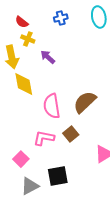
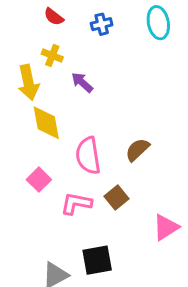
red semicircle: (22, 22) -> (54, 17), moved
brown semicircle: (85, 102) -> (137, 150), size x0.7
pink square: (21, 159) -> (39, 180), moved

